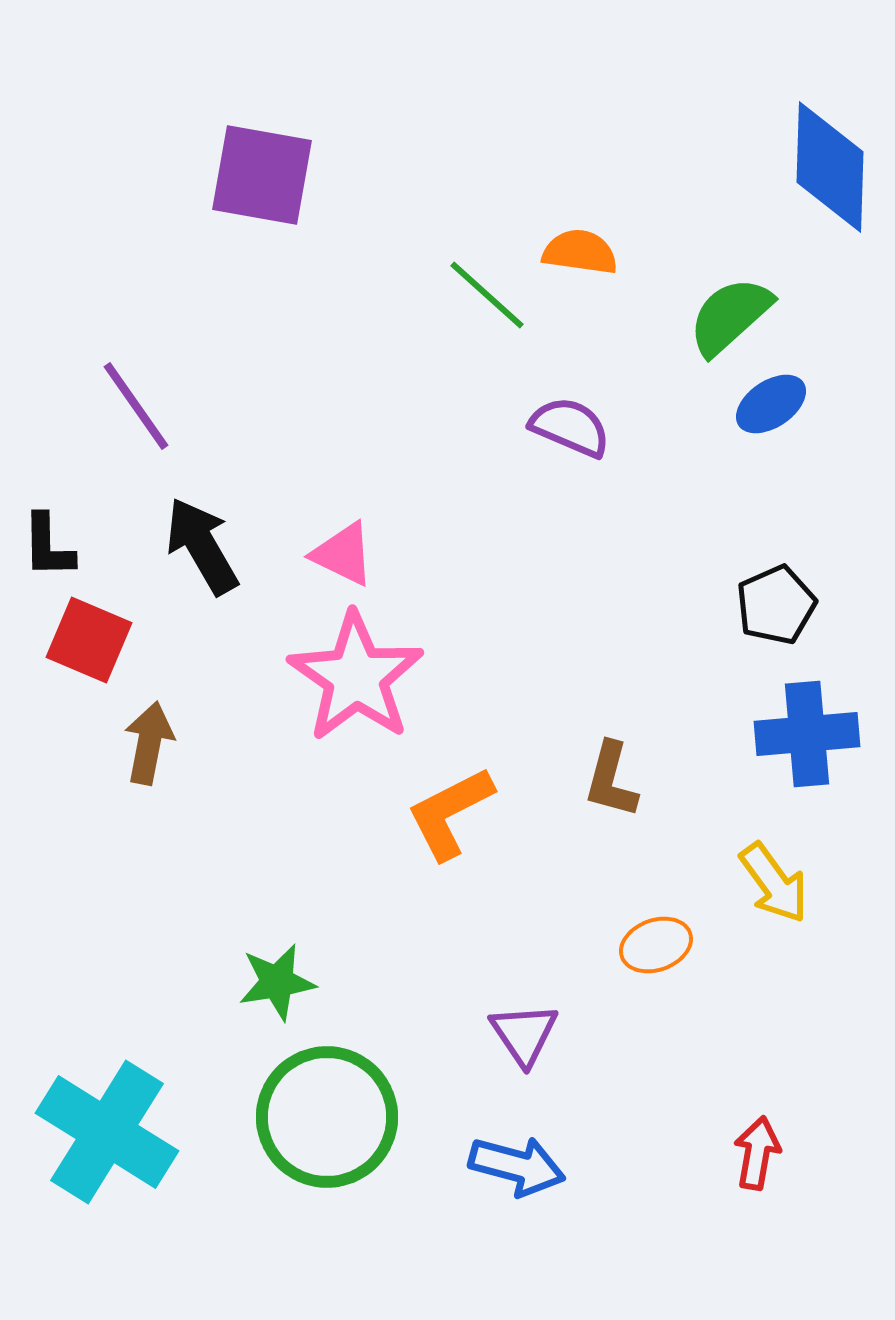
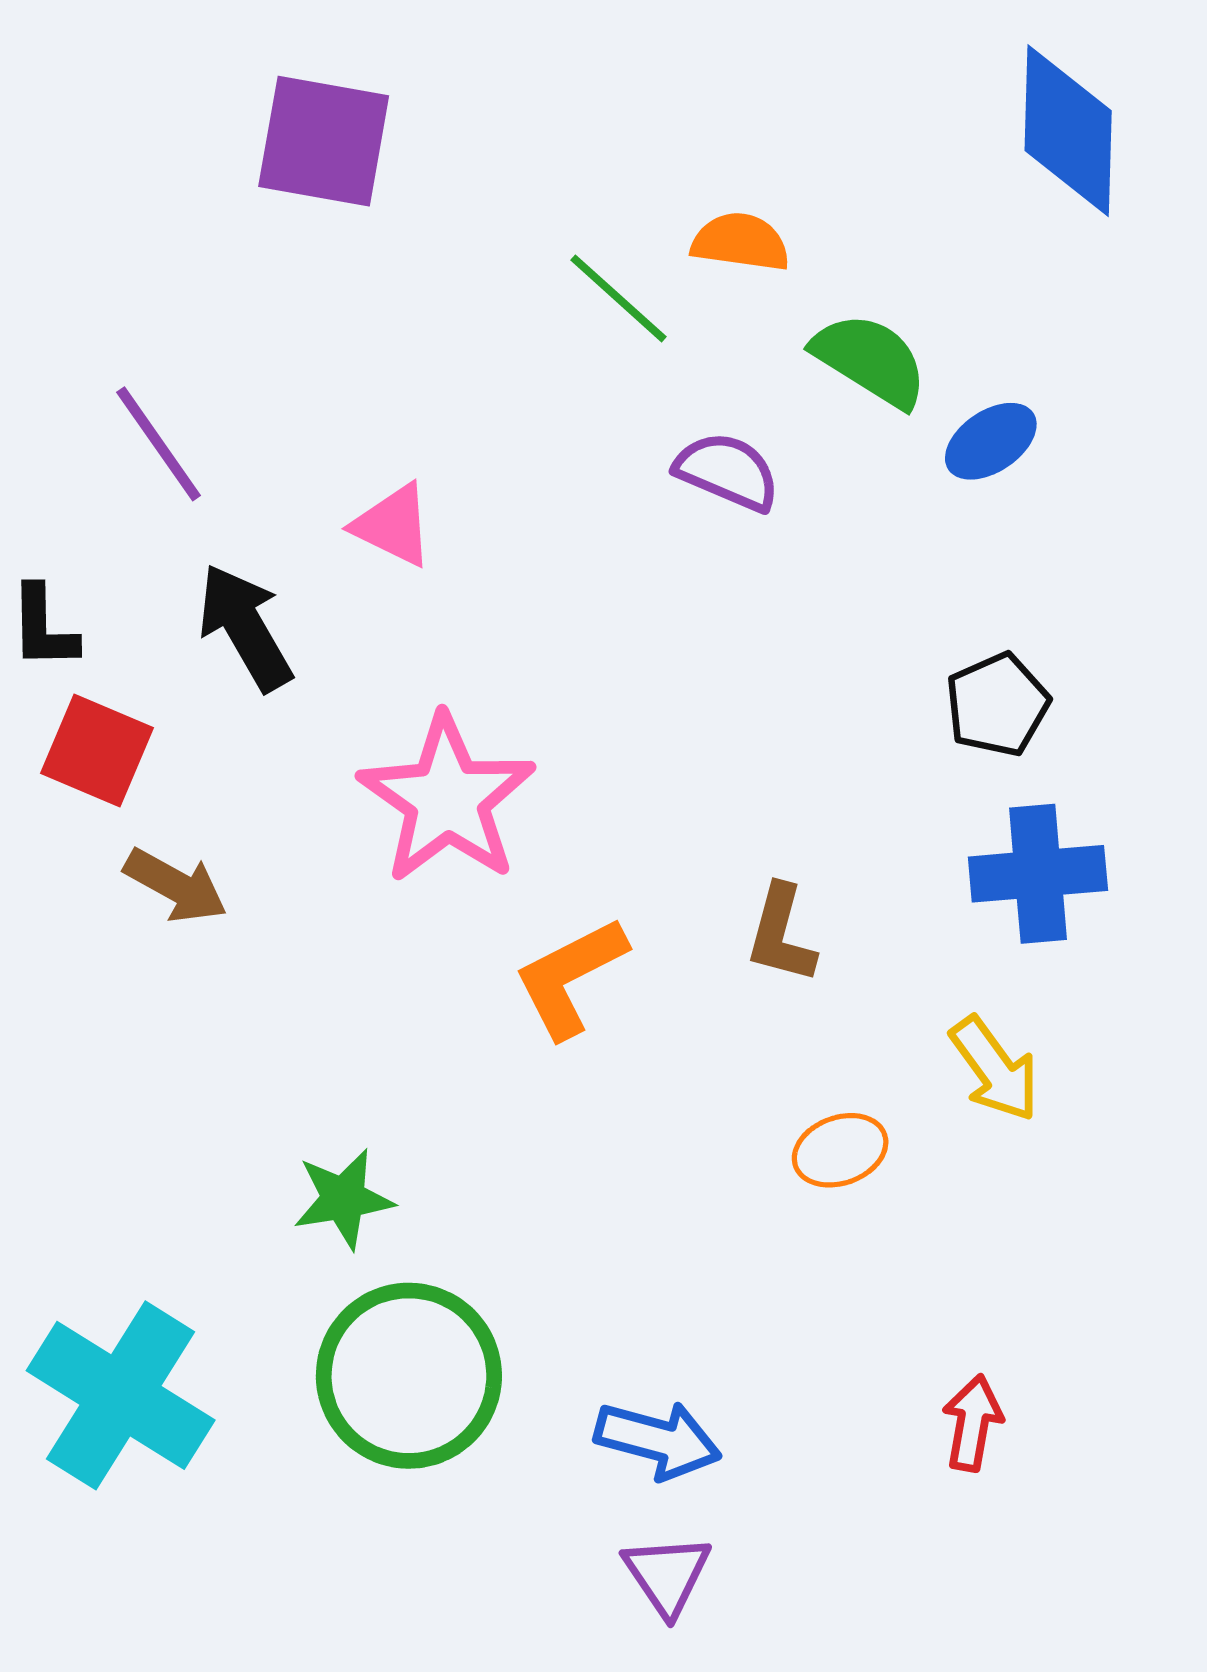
green semicircle: (730, 316) -> (870, 360), moved, turned 74
pink triangle: (343, 554) -> (393, 525), moved
brown arrow: (149, 743) -> (176, 886), turned 108
purple triangle: (524, 1034) -> (667, 1575), moved

